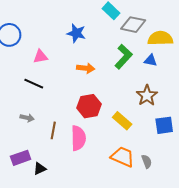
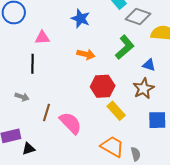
blue triangle: (151, 60) -> (149, 65), moved
black line: (34, 84) -> (33, 64), turned 60
red hexagon: (89, 106) -> (103, 86), moved
pink semicircle: (78, 138) -> (71, 123), turned -50

